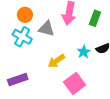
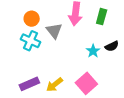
gray triangle: (46, 29) -> (54, 31), turned 42
yellow arrow: (56, 61) -> (54, 85), moved

